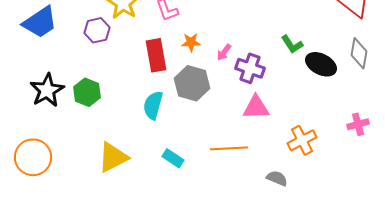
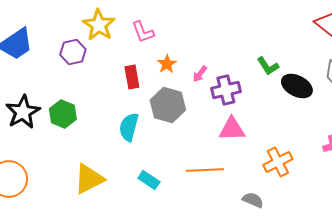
orange star: (191, 42) -> (167, 64), turned -30
red rectangle: (156, 55) -> (132, 77), size x0.7
purple cross: (250, 68) -> (226, 90), turned -32

